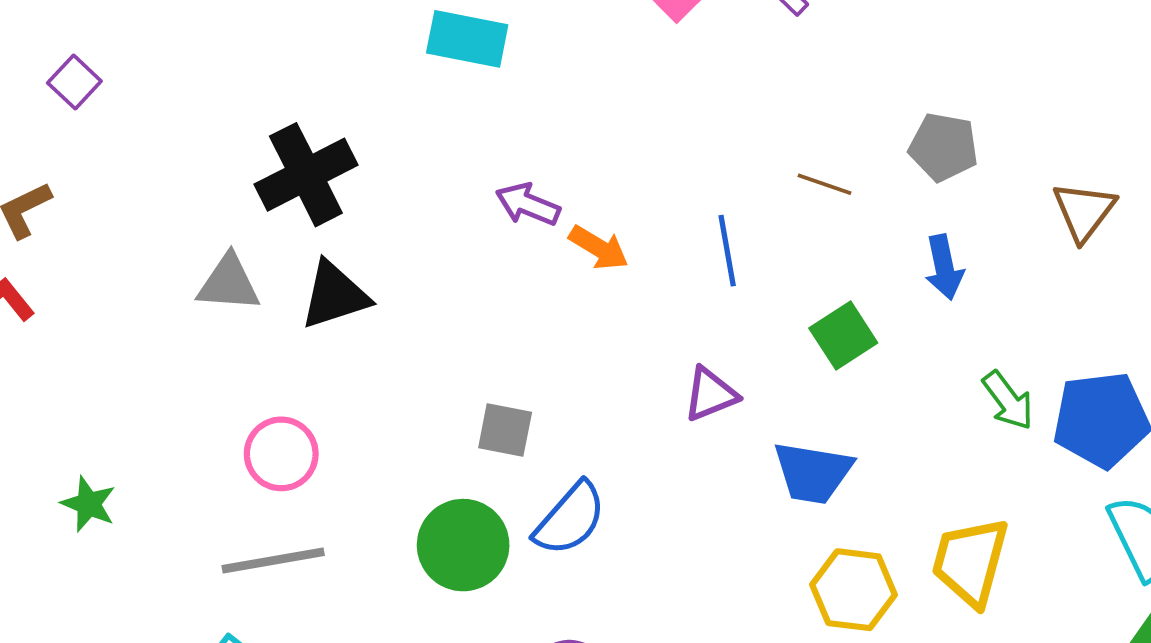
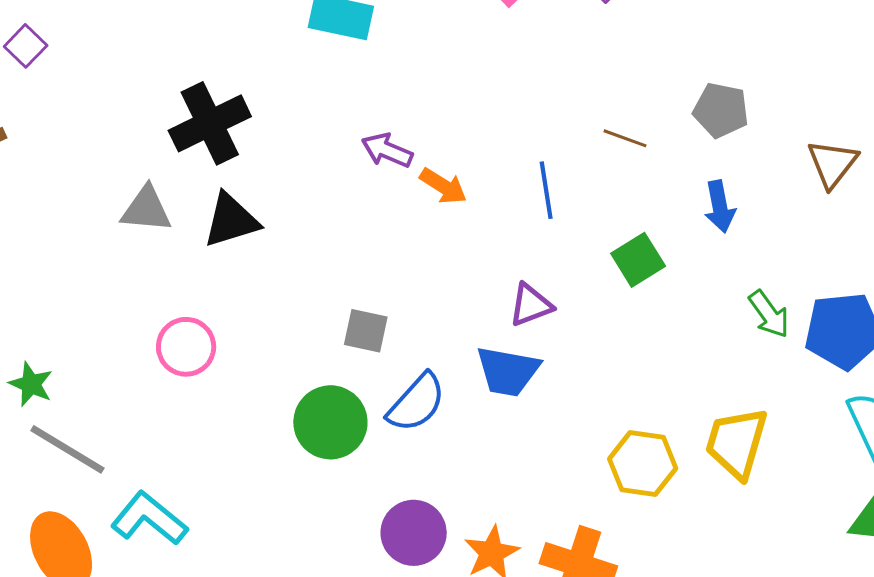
blue trapezoid: (813, 473) -> (508, 371), moved
gray line: (273, 560) -> (67, 449), moved, turned 40

